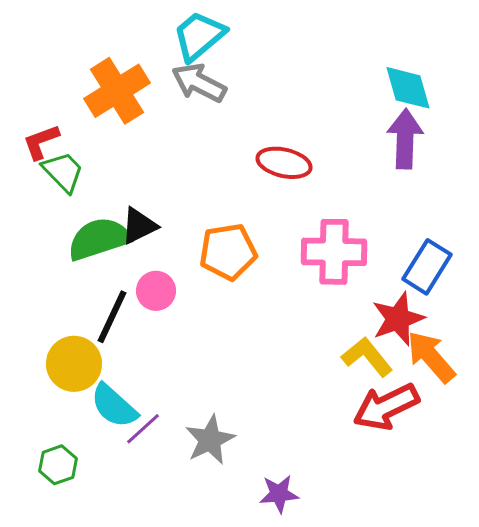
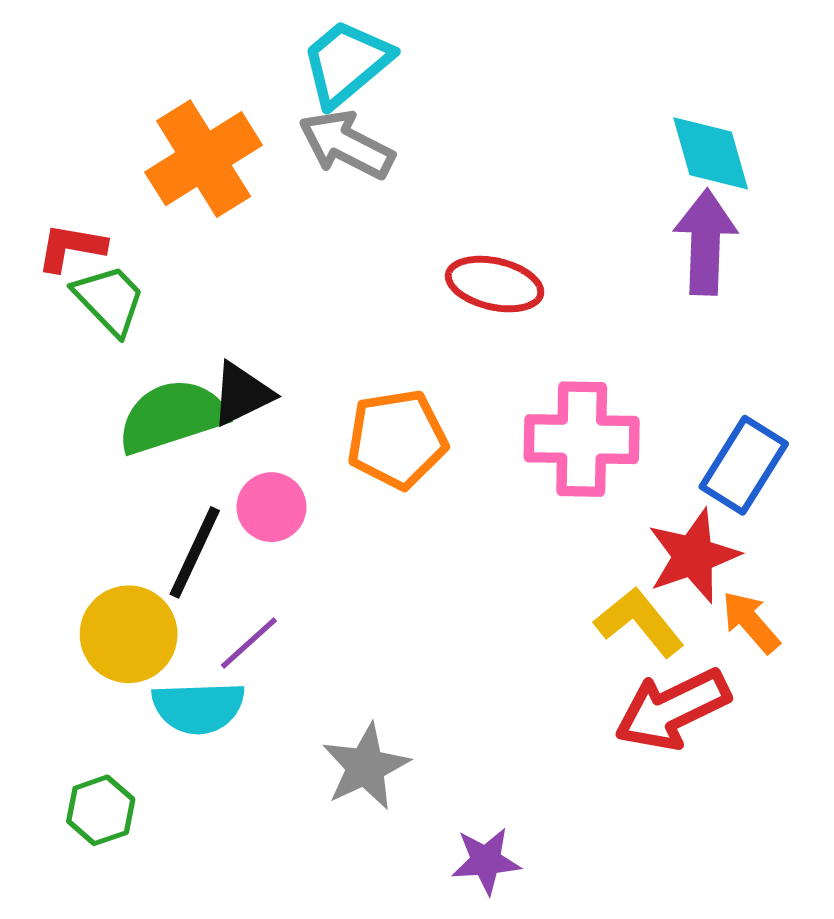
red L-shape: (41, 142) -> (71, 247), turned 30
orange arrow: (431, 357) -> (751, 622), size x0.7
cyan semicircle: (114, 406) -> (198, 707), turned -44
purple line: (143, 429) -> (249, 643), moved

